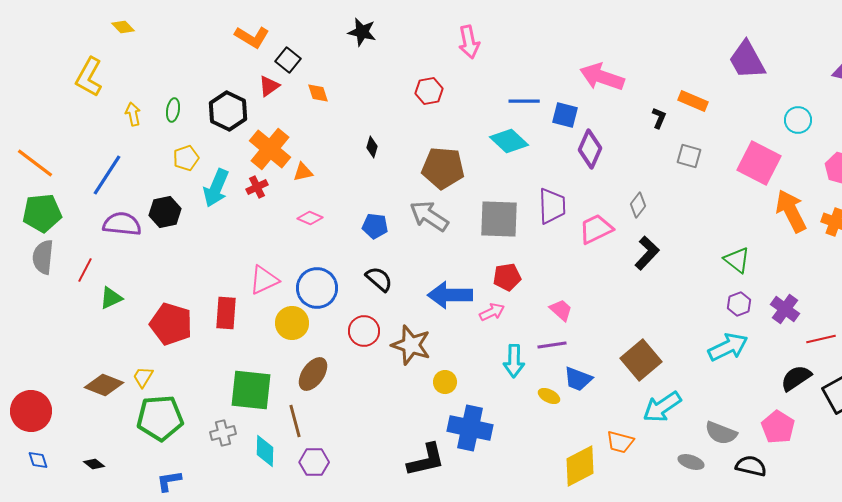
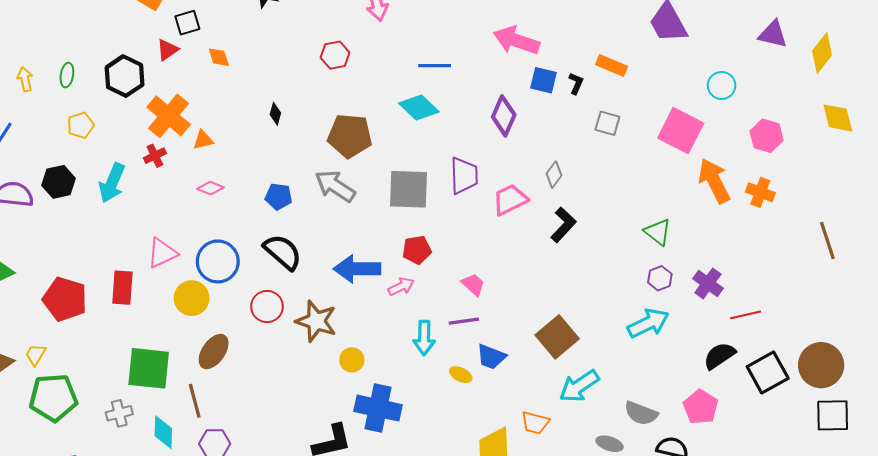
black square: (288, 60) -> (187, 23), turned 35
blue square: (565, 115) -> (544, 80), moved
cyan arrow: (216, 188) -> (112, 183), moved
black semicircle: (379, 279) -> (283, 252), size x1.4

